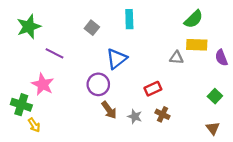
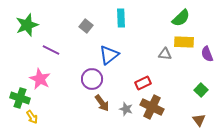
brown cross: (163, 114) -> (152, 107), size x1.6

